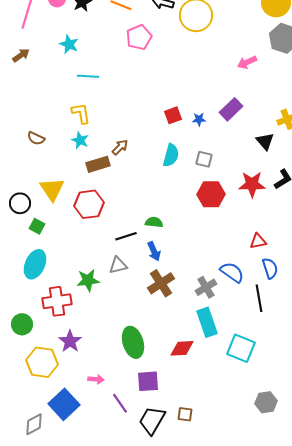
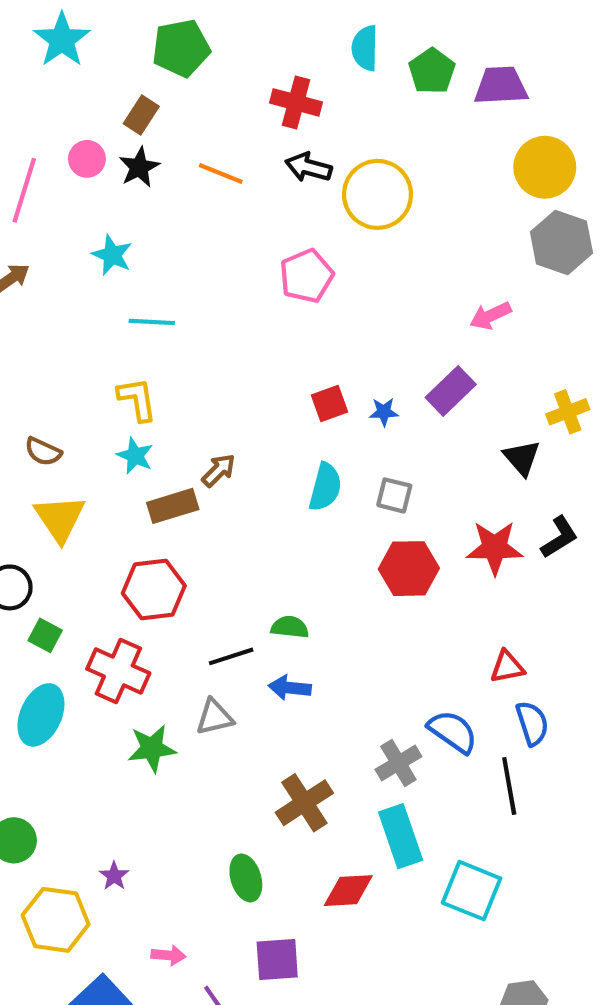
pink pentagon: (139, 37) -> (306, 276), moved
pink arrow: (247, 62) -> (490, 316), moved
yellow triangle: (52, 189) -> (60, 518), moved
blue arrow: (154, 251) -> (290, 688), turned 120
brown cross: (161, 283) -> (304, 803), moved
red cross: (57, 301) -> (118, 671), moved, turned 32
purple star: (70, 341) -> (114, 876), size x0.6
green ellipse: (133, 342) -> (246, 878), size x0.7

